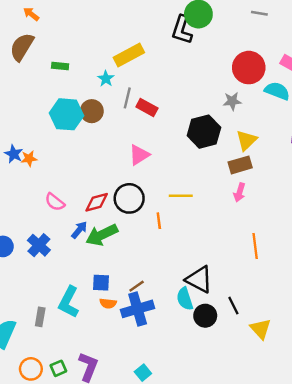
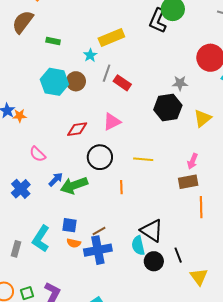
gray star: (232, 101) -> (180, 83), moved
brown rectangle: (240, 165) -> (188, 182), moved
red diamond: (97, 202) -> (77, 129), moved
orange line: (159, 221) -> (121, 187), moved

